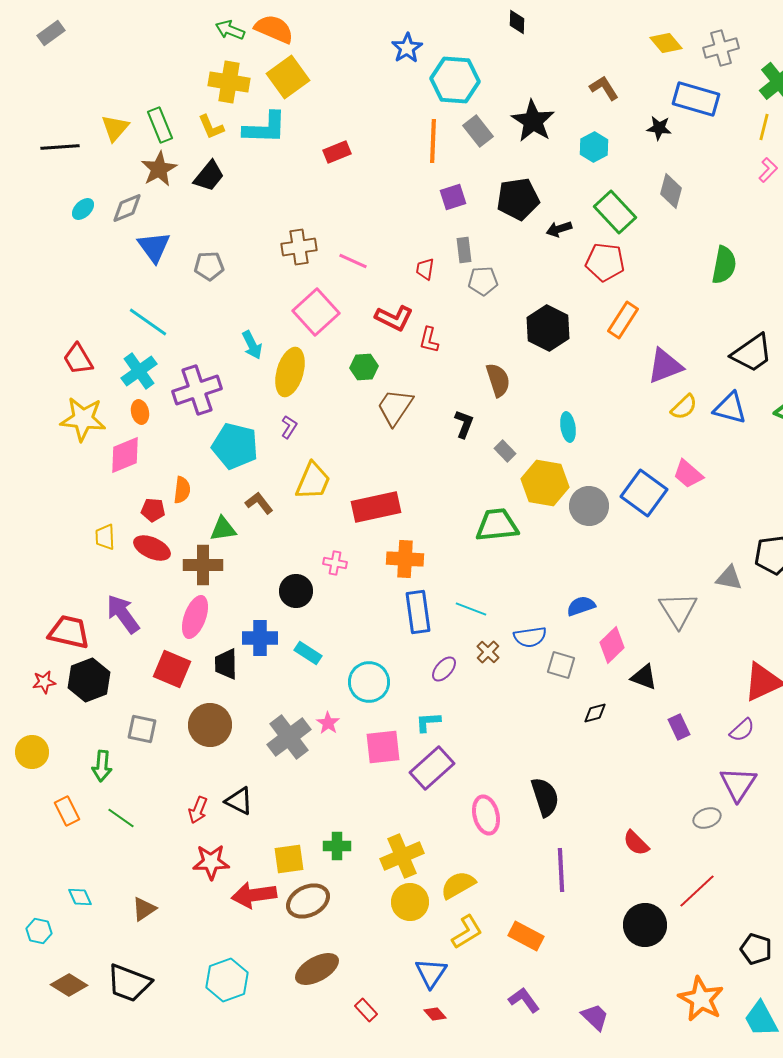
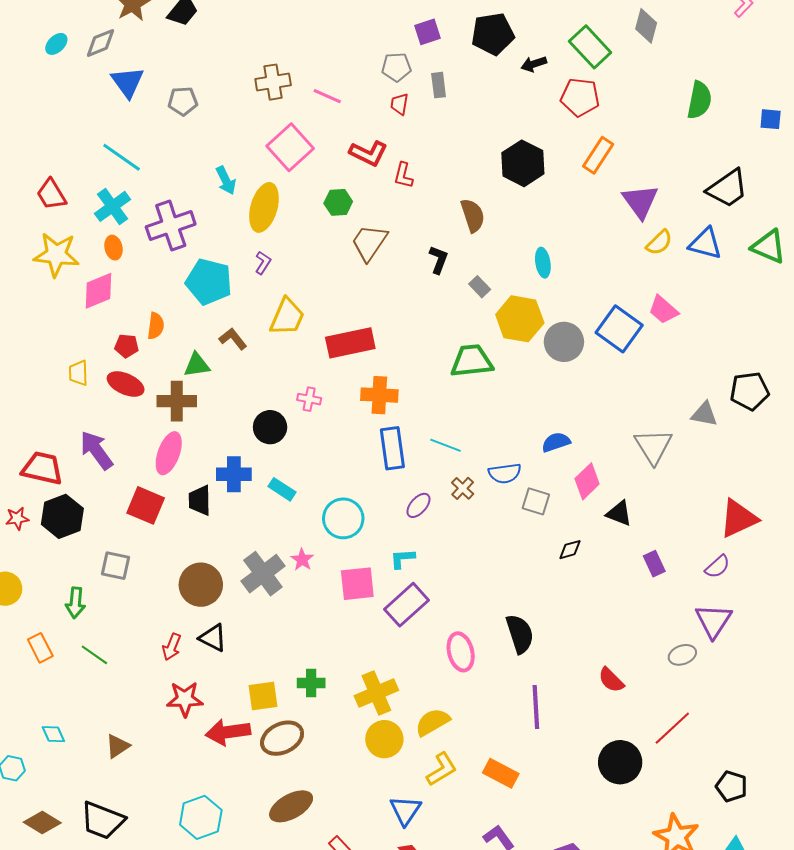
gray pentagon: (483, 281) -> (396, 67), moved
purple triangle: (665, 366) -> (640, 201), turned -45
brown circle: (210, 725) -> (201, 585), moved

